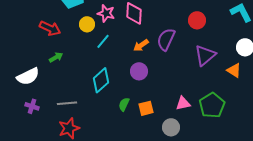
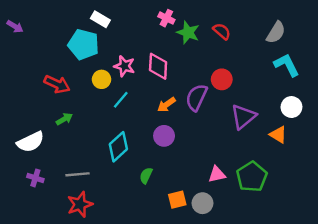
red circle: (197, 20) -> (222, 79), moved
orange square: (146, 108) -> (177, 200), moved

